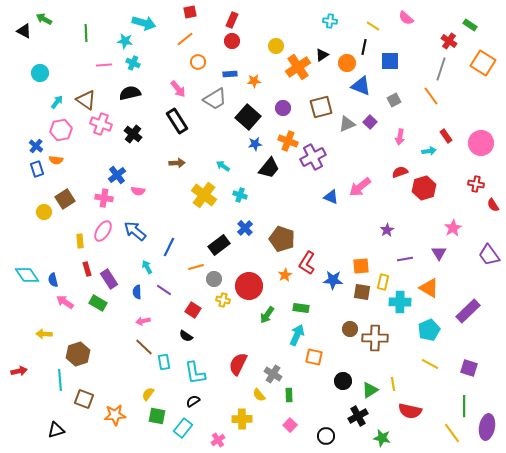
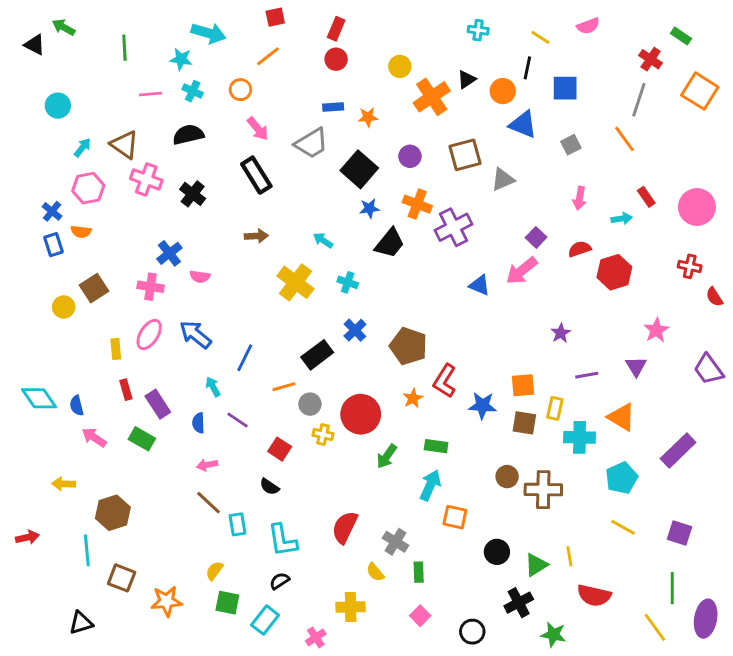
pink semicircle: (406, 18) -> (588, 26), turned -63
orange circle: (198, 62) -> (240, 90), moved
purple square: (370, 122) -> (536, 237), moved

